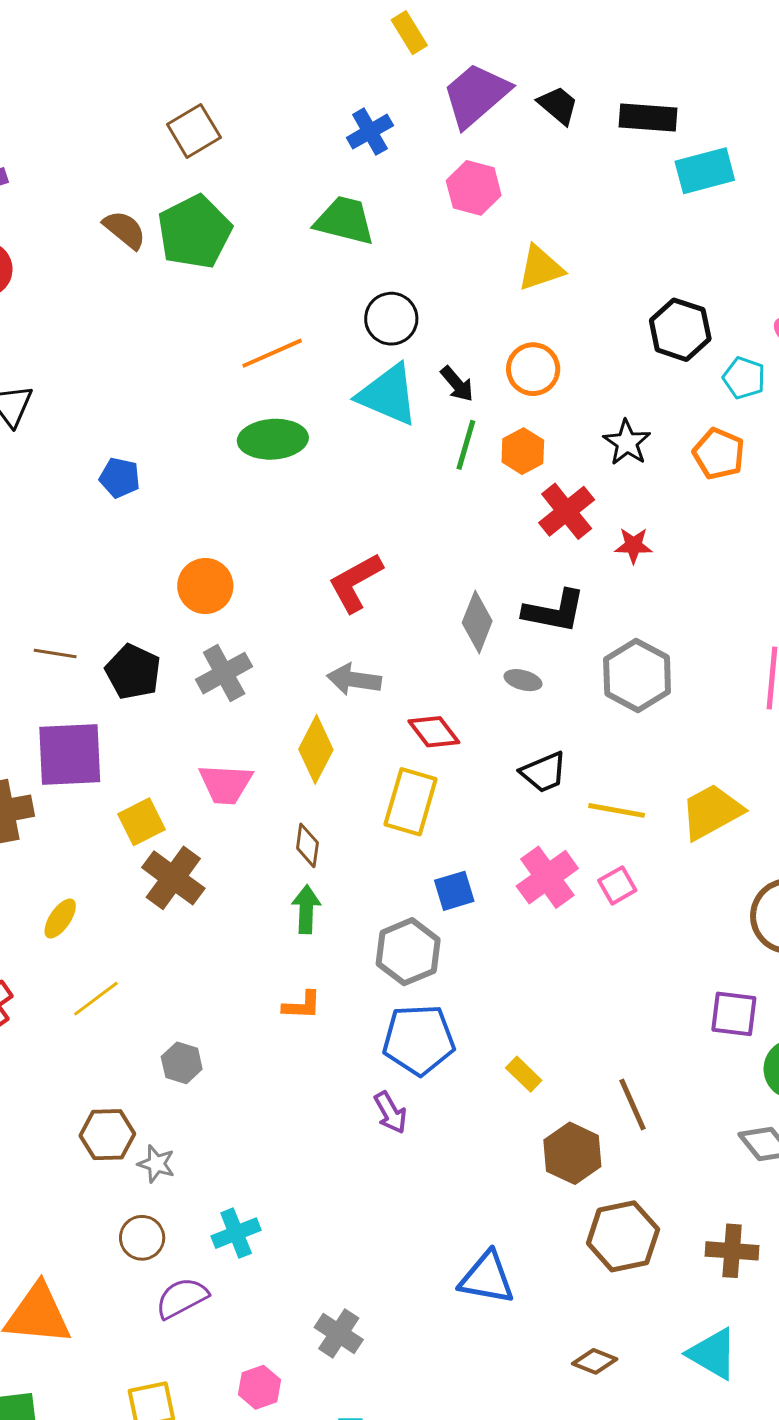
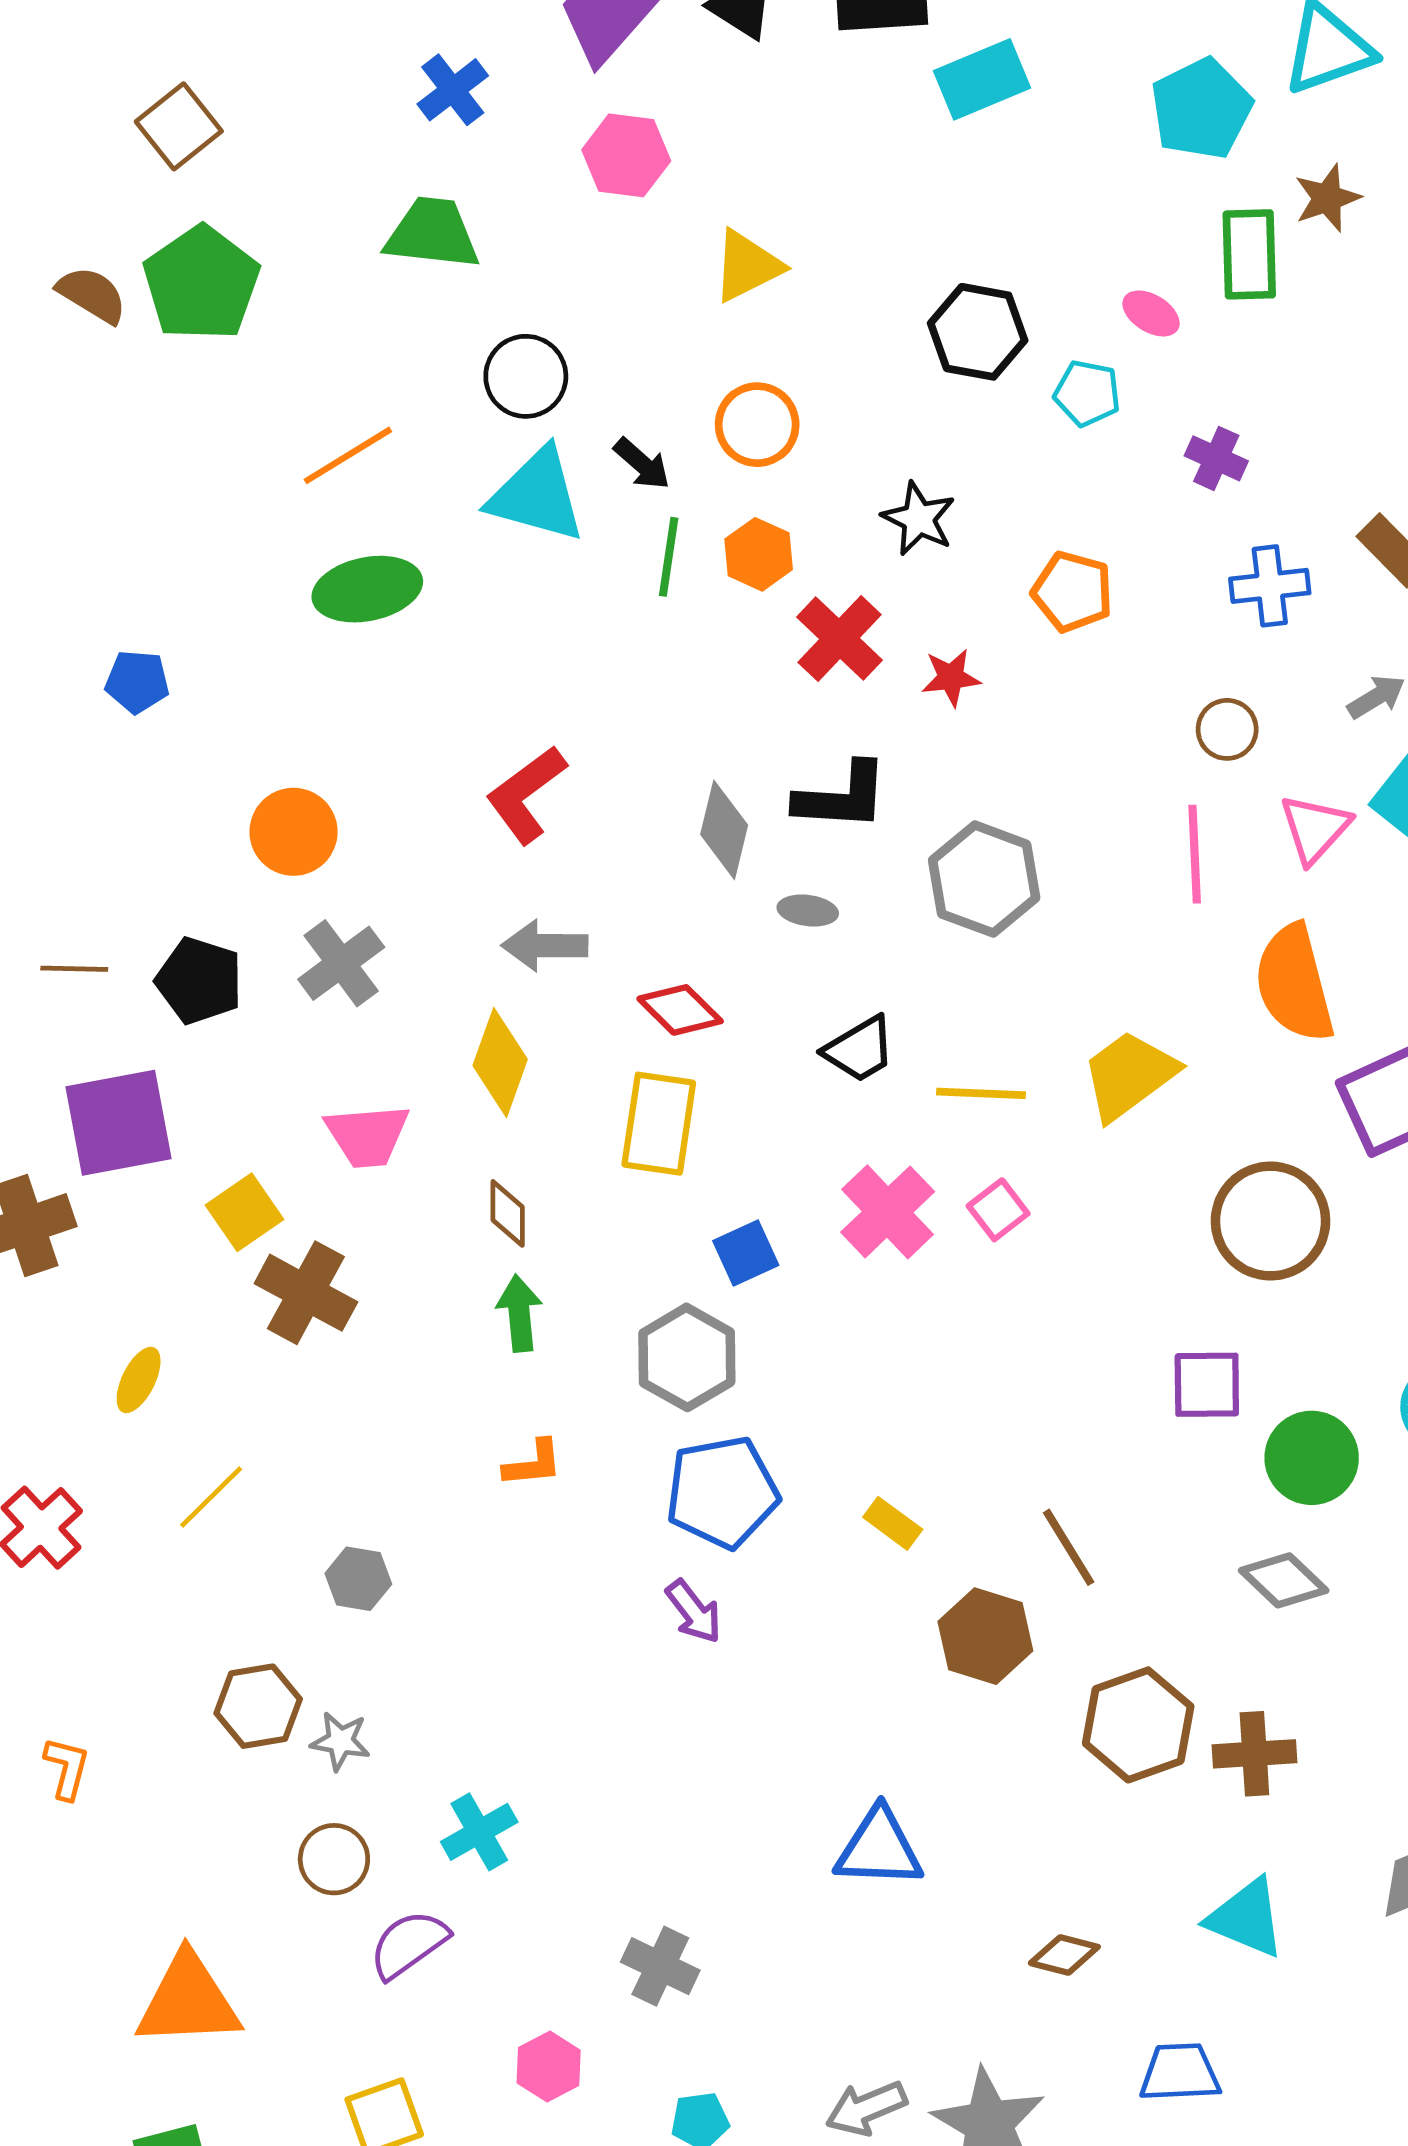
orange pentagon: (719, 454) -> (1072, 592), moved
brown hexagon: (623, 1236) -> (1138, 1725), moved

